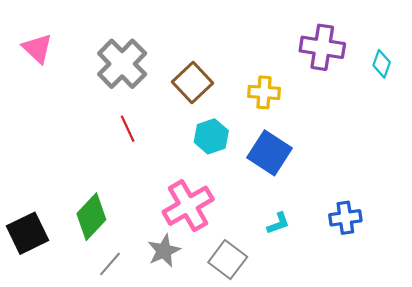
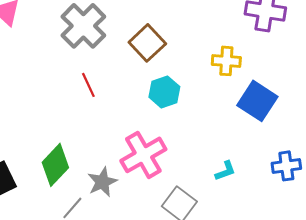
yellow cross: (264, 92) -> (226, 61), moved
blue square: (269, 153) -> (257, 101), moved
gray star: (164, 251) -> (102, 182), moved

